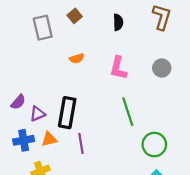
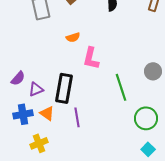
pink L-shape: (118, 68) -> (91, 58), moved
gray circle: (162, 68) -> (153, 71), moved
orange triangle: (49, 139) -> (47, 113), turned 49

